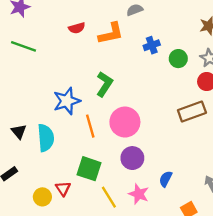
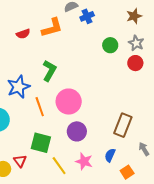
red semicircle: (77, 28) -> (23, 34), moved
blue cross: (152, 45) -> (87, 16), moved
brown rectangle: (192, 112) -> (123, 125), moved, turned -45
blue semicircle: (166, 179) -> (110, 155), moved

